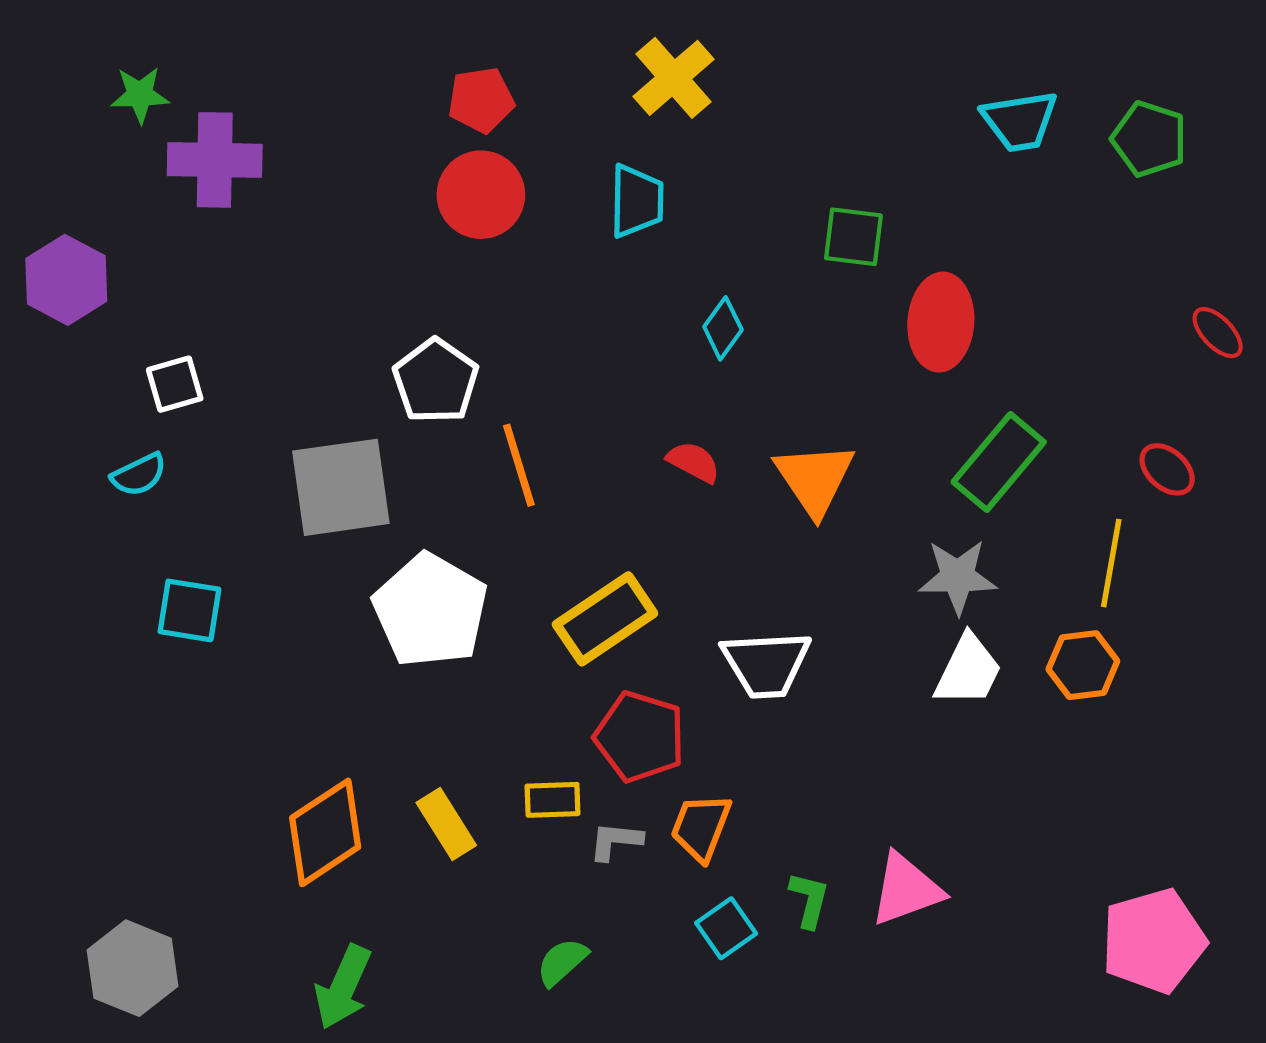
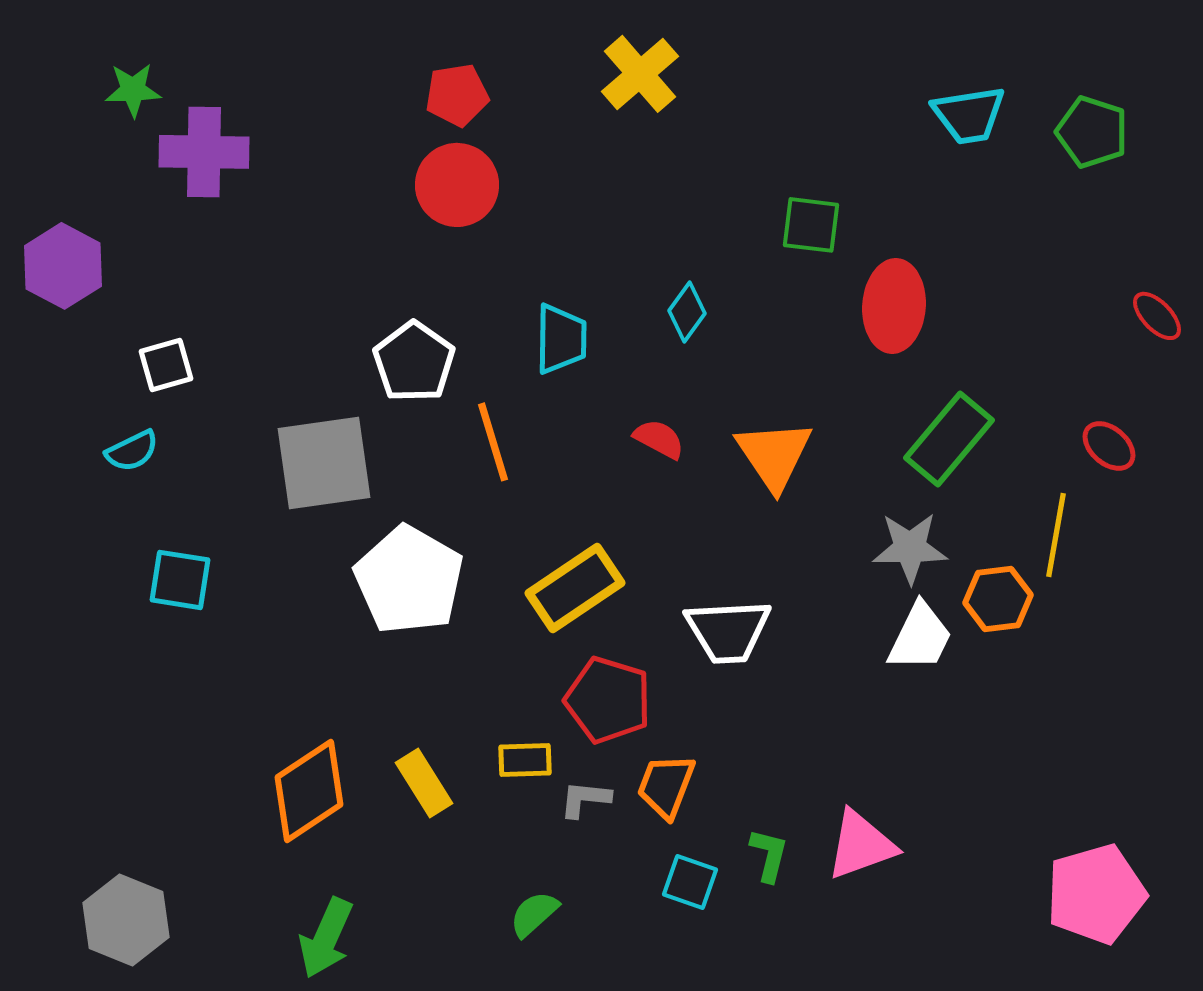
cyan trapezoid: (637, 201) -> (561, 339), moved
orange hexagon: (1083, 665) -> (998, 599), moved
cyan square: (726, 928) -> (690, 882), turned -36

